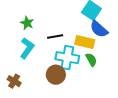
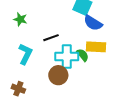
green star: (27, 23) -> (20, 19), moved
yellow rectangle: (85, 42) -> (96, 47), moved
green semicircle: (91, 60) -> (83, 55), moved

